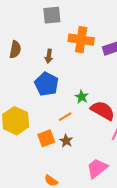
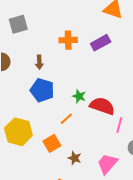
gray square: (52, 15) -> (18, 24), moved
orange cross: (81, 40) -> (68, 40), size x0.7
brown star: (66, 141) -> (75, 158), moved

